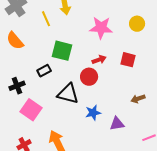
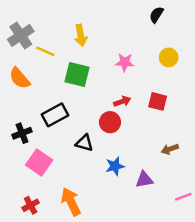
yellow line: (46, 19) -> (45, 51), moved, turned -42
pink star: (101, 28) -> (125, 62), size x0.7
green square: (62, 51) -> (77, 75), moved
black rectangle: (44, 71) -> (55, 115), size x1.5
black triangle: (68, 94) -> (84, 143), size x0.7

